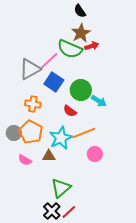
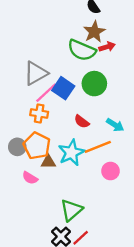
pink line: (49, 61) -> (46, 93), moved
green circle: (81, 90) -> (94, 84), moved
cyan arrow: (99, 101) -> (115, 125), moved
brown triangle: (49, 156) -> (48, 162), moved

